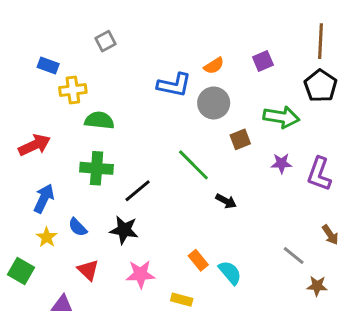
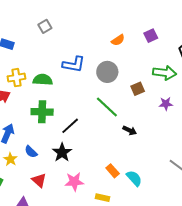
blue L-shape: (174, 85) -> (74, 64), moved
yellow cross: (73, 90) -> (16, 78), moved
gray circle: (214, 103) -> (107, 72), moved
black star: (124, 230) -> (62, 152), turned 30

